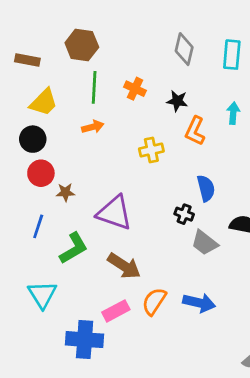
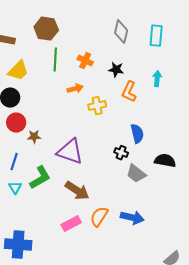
orange arrow: (93, 127) -> (75, 89), moved
cyan triangle: (42, 295) -> (15, 188), moved, size x0.6
blue cross: (85, 340) -> (18, 245), moved

